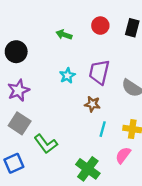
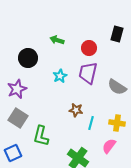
red circle: (100, 26) -> (89, 48), moved
black circle: (16, 52) -> (28, 58), moved
brown star: (92, 104) -> (76, 110), moved
green L-shape: (46, 144) -> (41, 136), turned 50

